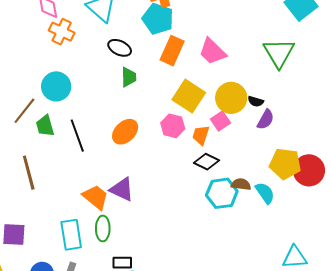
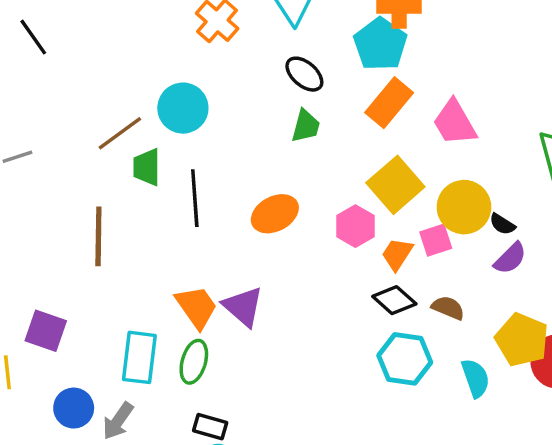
brown semicircle: (241, 184) -> (448, 308), moved

